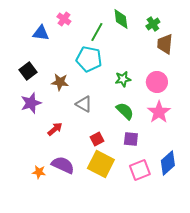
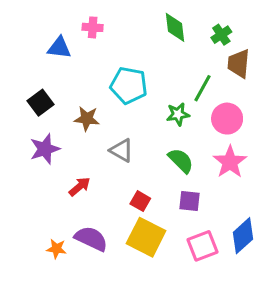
pink cross: (64, 19) -> (93, 27), turned -32
green line: (97, 32) -> (203, 88), moved
red square: (97, 139) -> (140, 201), turned -32

